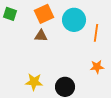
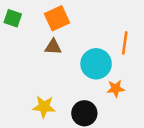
cyan circle: (74, 20) -> (96, 64), moved
orange star: (97, 67) -> (116, 89), moved

